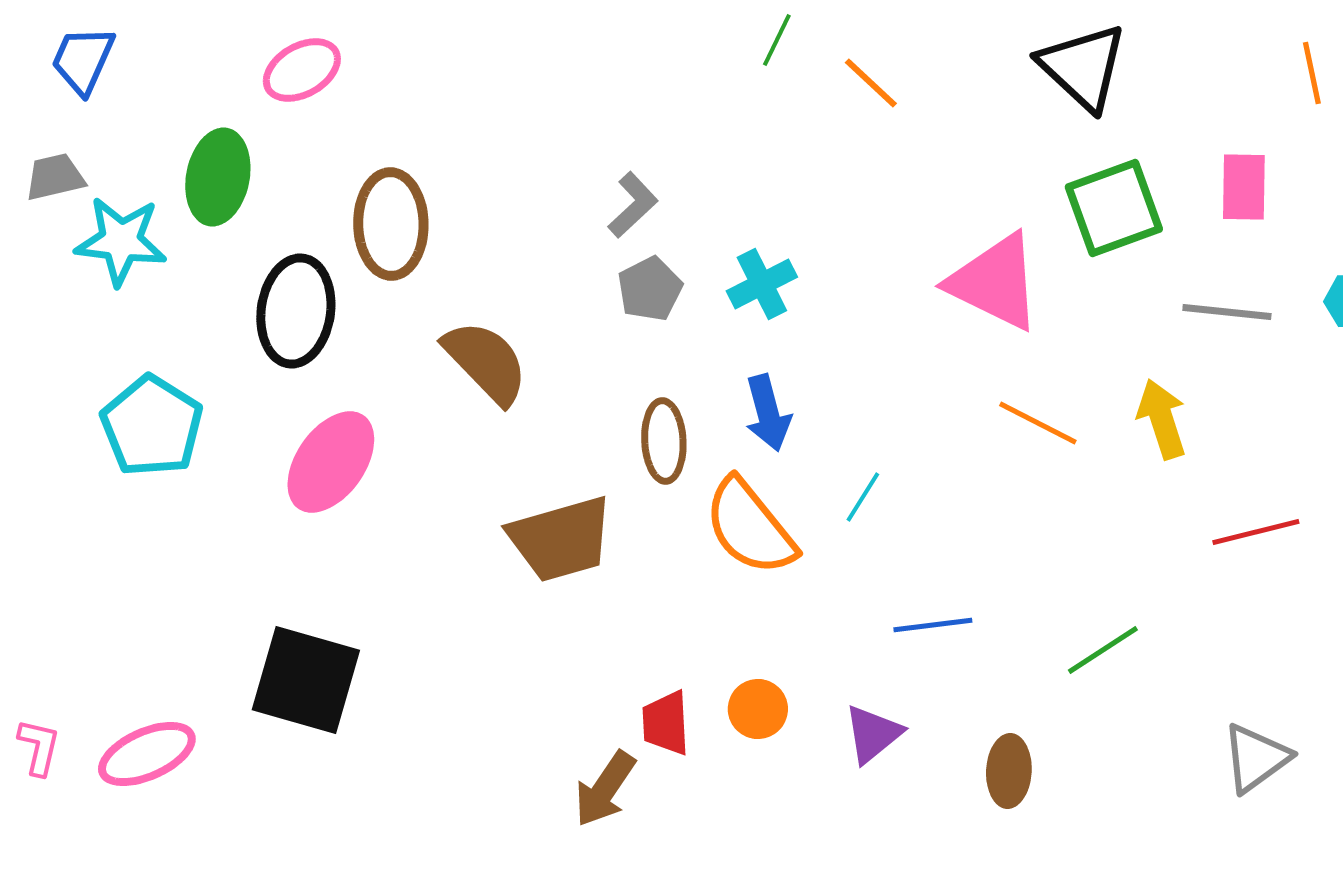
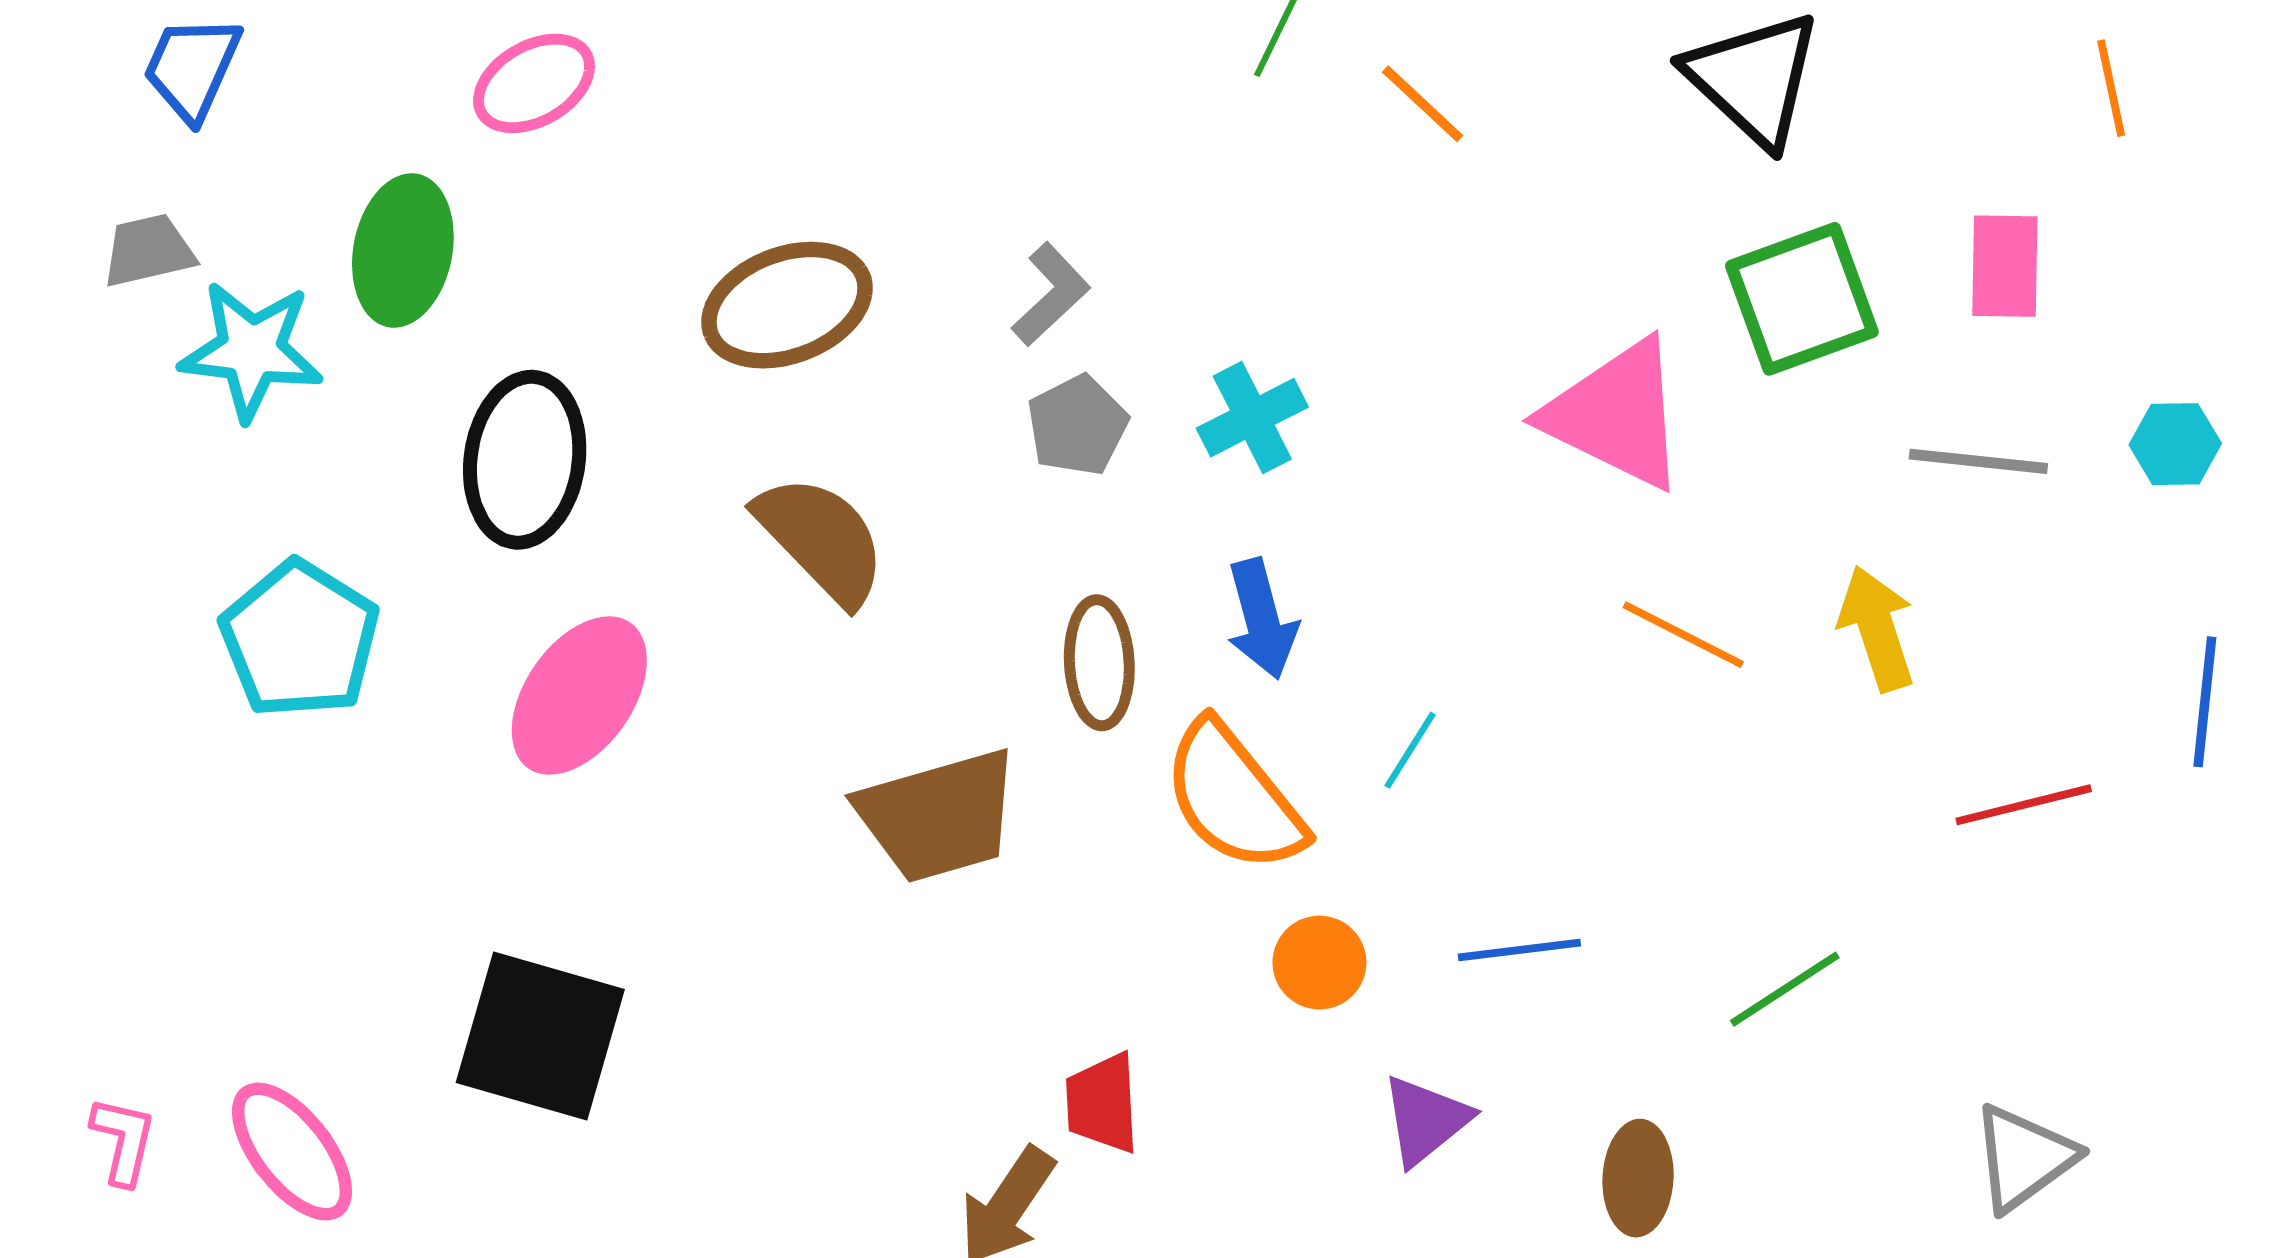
brown ellipse: (391, 224) -> (787, 305), moved, turned 70
orange circle: (758, 709) -> (1319, 963), moved
pink ellipse: (147, 754) -> (292, 1151), turned 76

